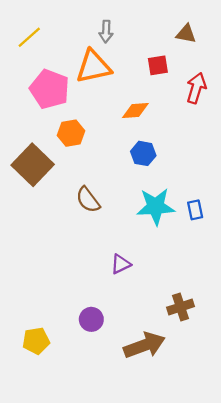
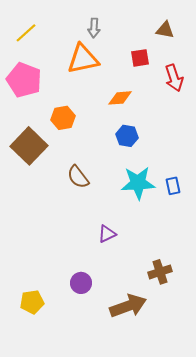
red arrow: (196, 88) -> (174, 78), turned 144
pink pentagon: (50, 89) -> (24, 80), moved

